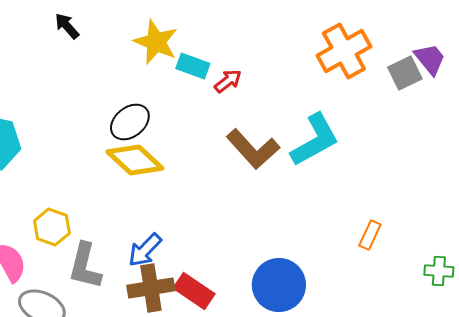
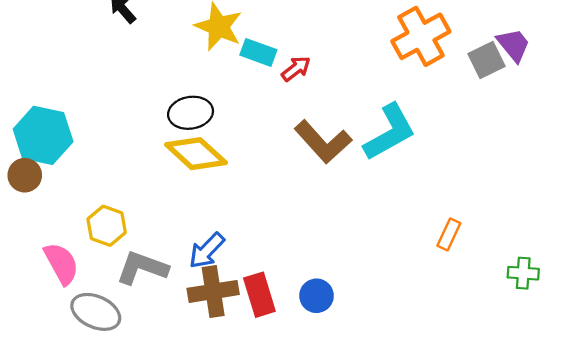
black ellipse: (130, 122) -> (191, 113), turned 30
gray L-shape: (85, 266) -> (142, 268), turned 96
blue circle: (279, 285) -> (316, 296), moved, size x0.6
red rectangle: (194, 291) -> (259, 295), turned 39

